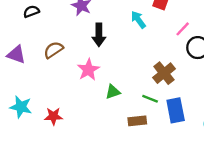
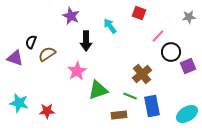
black semicircle: (31, 11) -> (31, 42), moved, turned -48
cyan arrow: (138, 20) -> (110, 26), moved
green triangle: (113, 92) -> (98, 90), size x1.5

